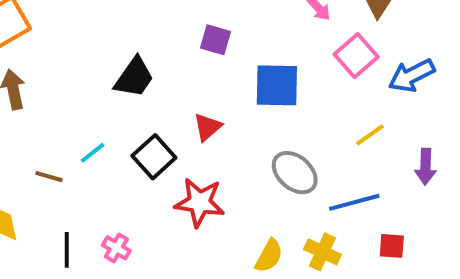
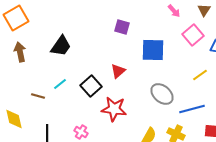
black trapezoid: (134, 77) -> (61, 46), moved
pink cross: (116, 248) -> (81, 132), moved

